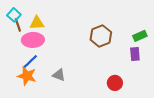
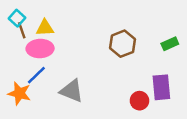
purple rectangle: (135, 54) -> (161, 87), moved, size x1.5
gray triangle: (59, 75) -> (72, 91), size x1.5
orange star: (27, 76) -> (19, 93), moved

